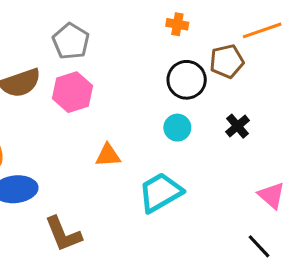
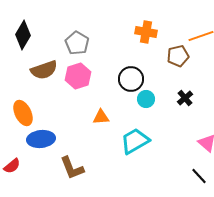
orange cross: (177, 24) -> (146, 32), size x1.5
black circle: (187, 80) -> (131, 79), moved

